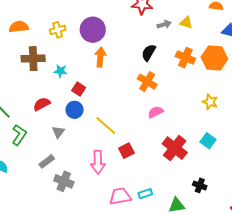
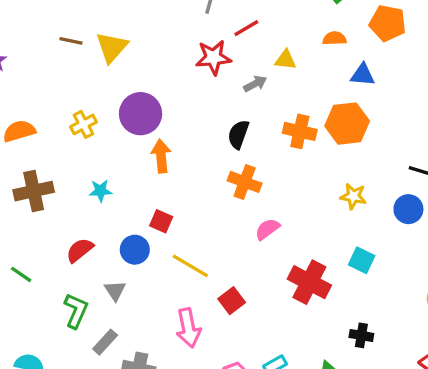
yellow triangle: (186, 23) -> (285, 60), moved
brown cross: (33, 59) -> (34, 191), moved
red square: (79, 89) -> (161, 221), moved
green L-shape: (19, 135) -> (76, 311), moved

